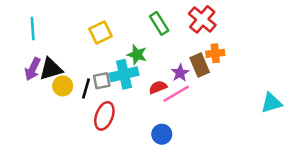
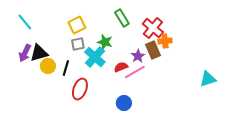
red cross: (202, 19) -> (153, 28), moved
cyan line: (33, 29) -> (25, 22), turned -36
cyan cross: (124, 74) -> (95, 57), turned -35
gray square: (102, 81) -> (78, 44), moved

